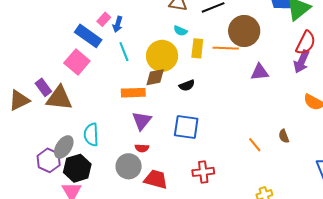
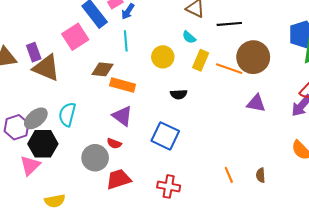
yellow circle: (162, 56) -> (163, 57), size x0.7
brown diamond: (155, 77) -> (102, 69), moved
purple triangle: (142, 121) -> (122, 116), turned -50
red trapezoid: (156, 179) -> (119, 179), turned -50

